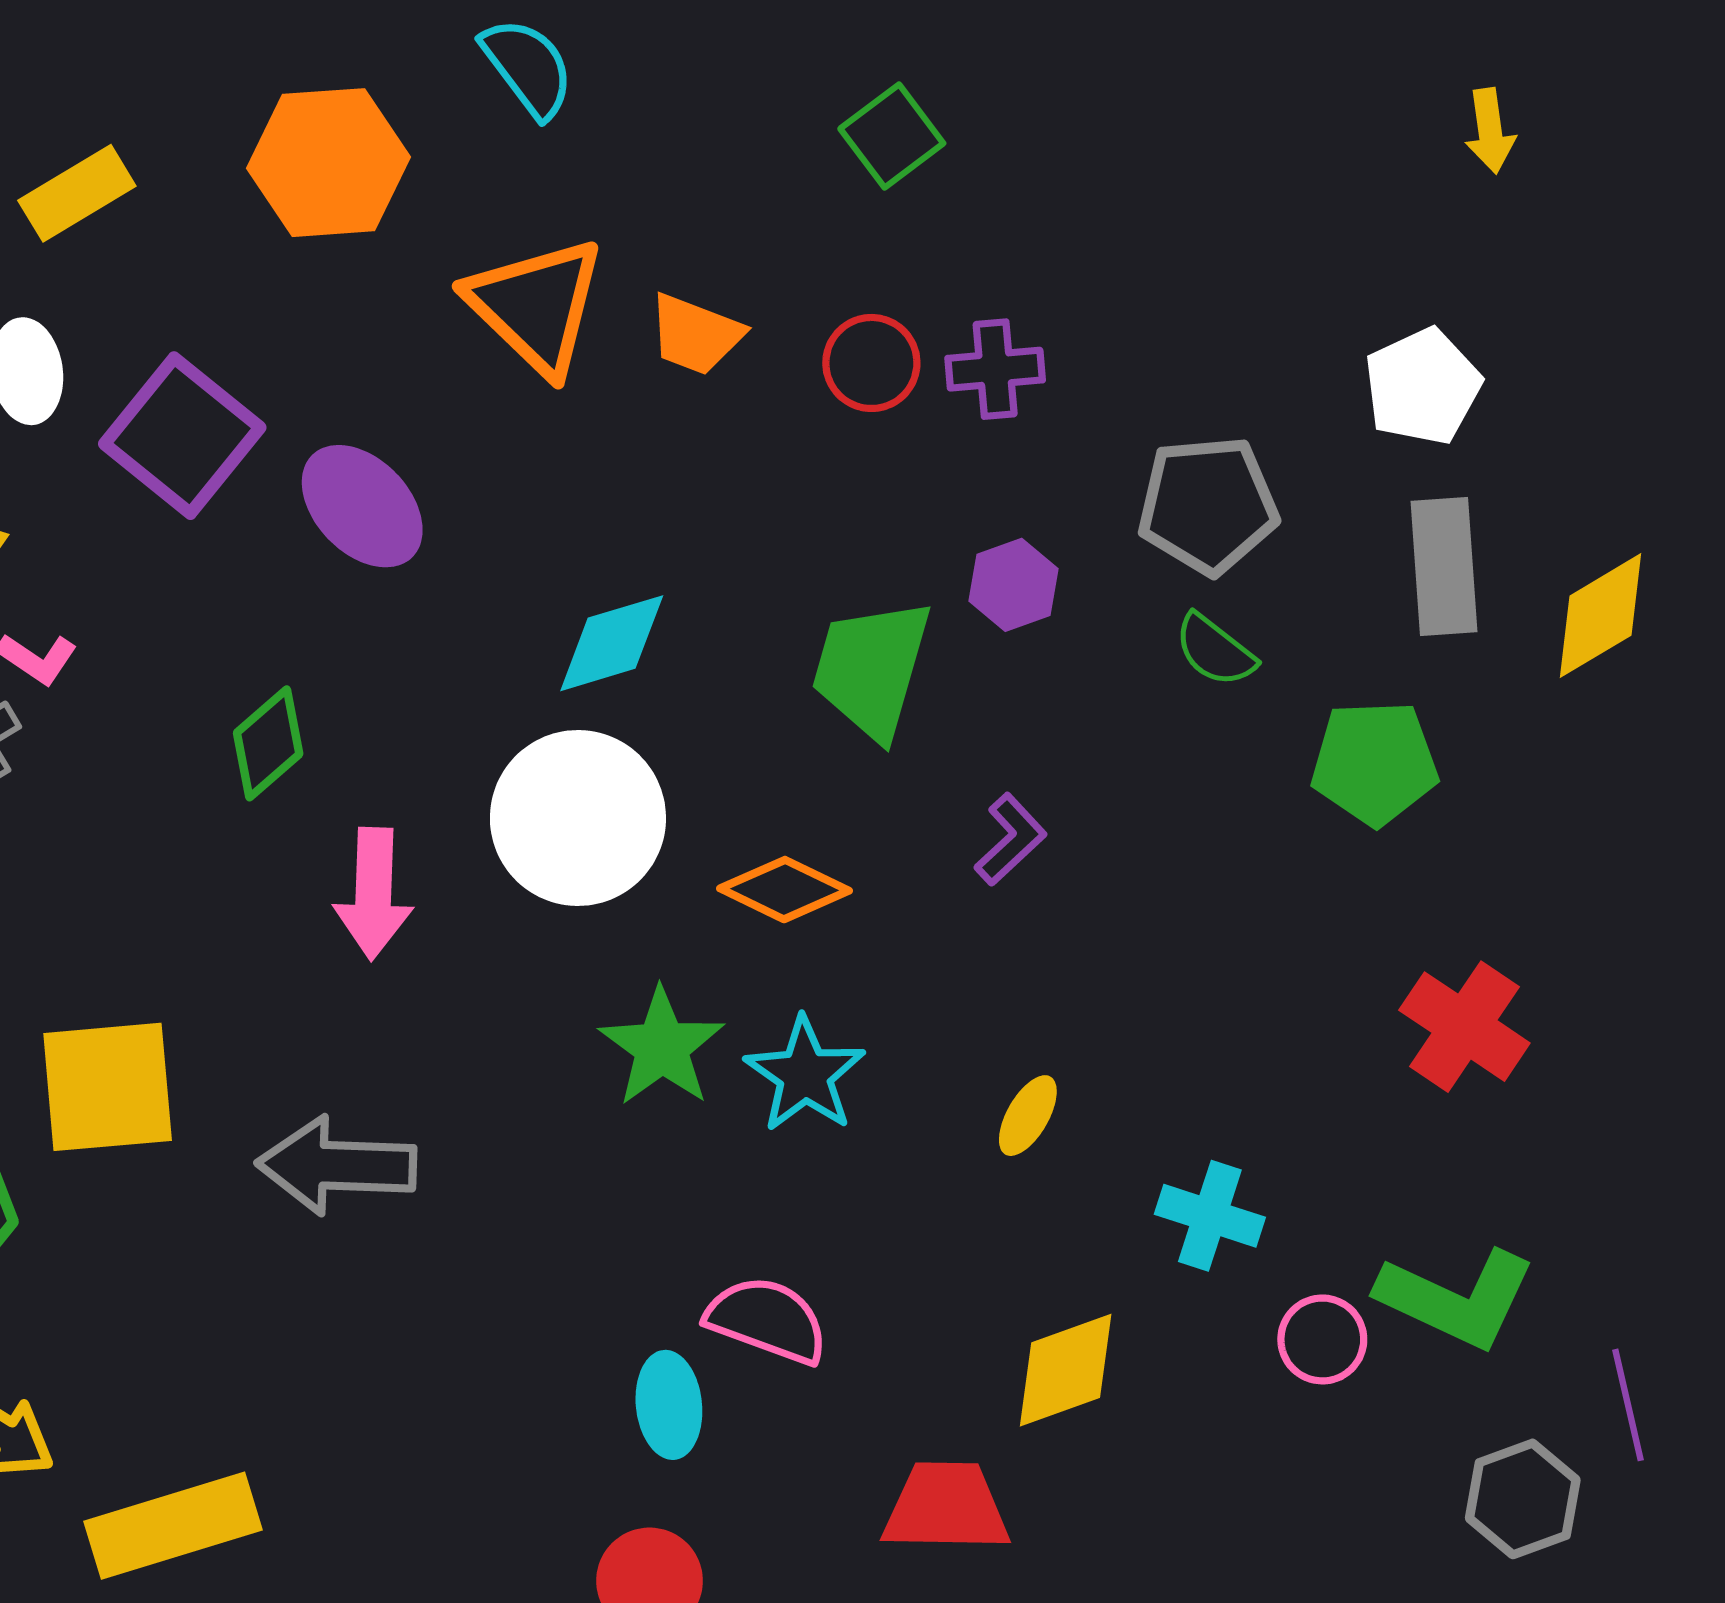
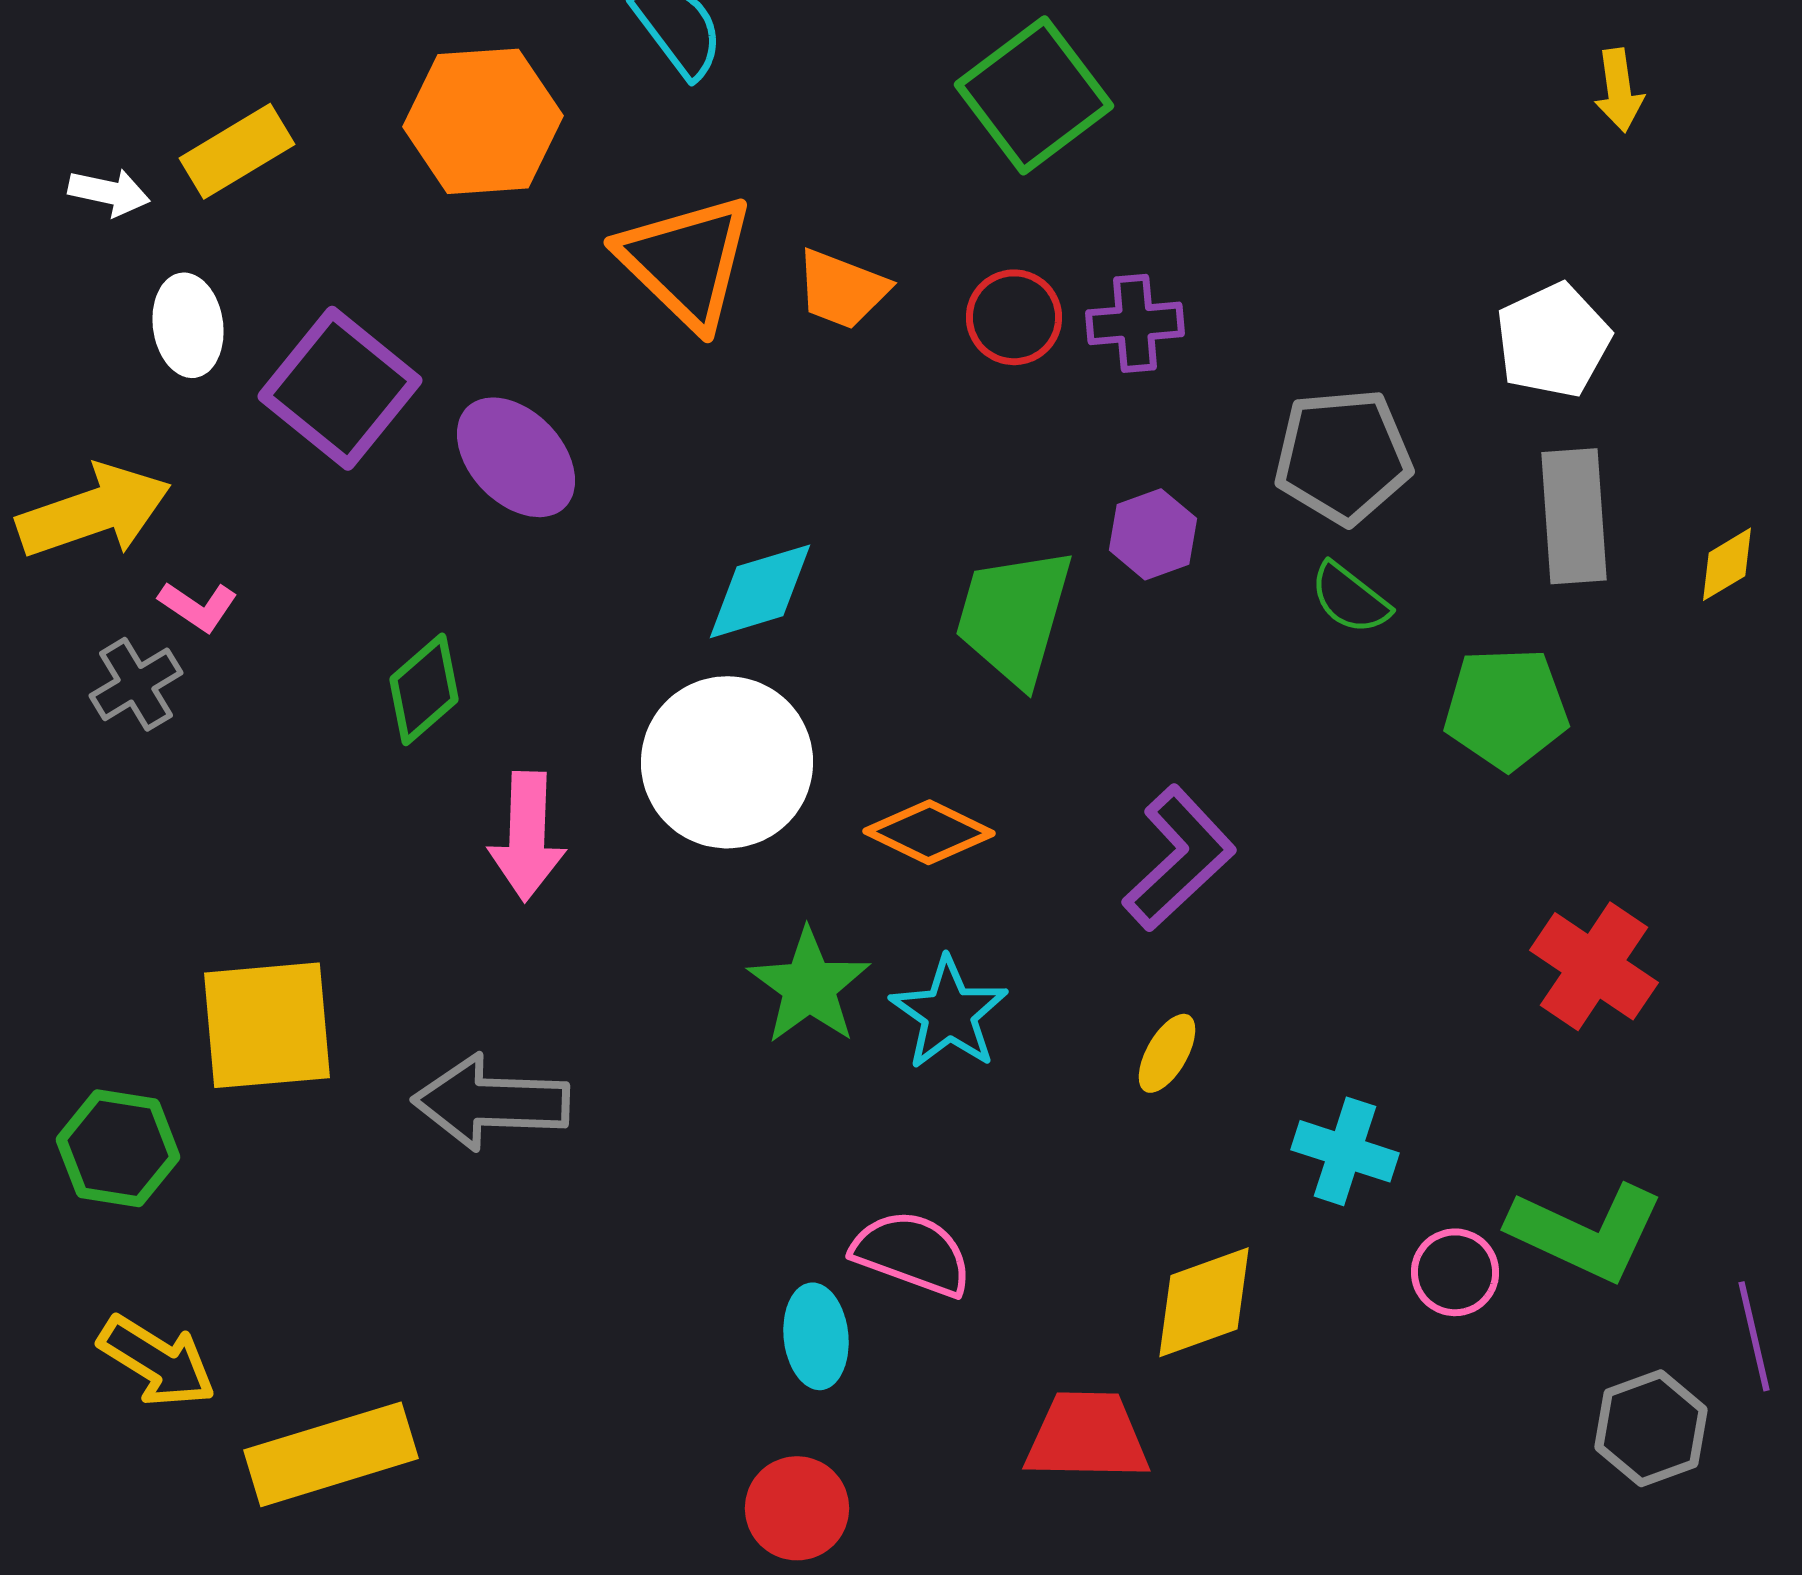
green square: (892, 136) -> (1034, 95), size x1.5
yellow diamond: (1600, 616) -> (1727, 564), size x0.6
purple L-shape: (1010, 839) -> (1179, 858), moved, size x1.6

